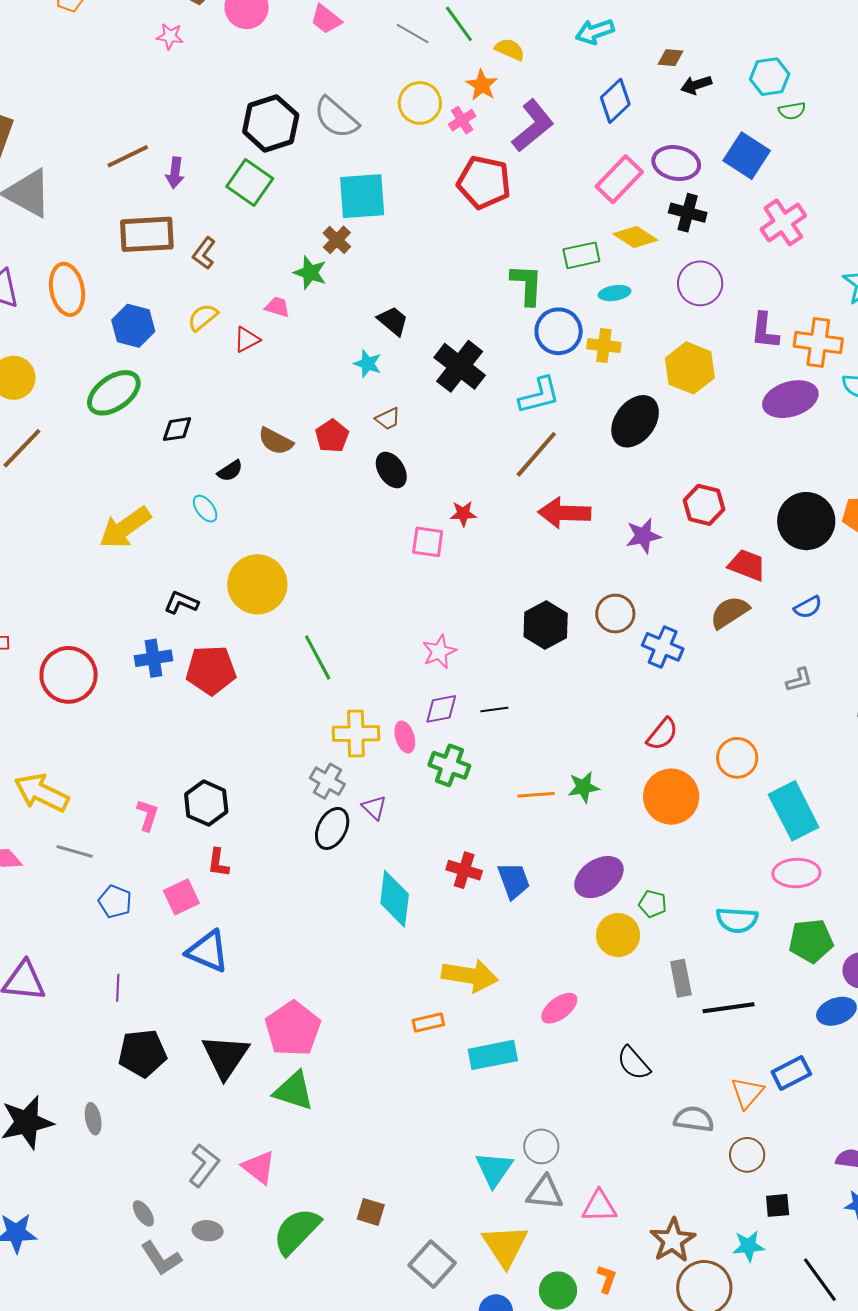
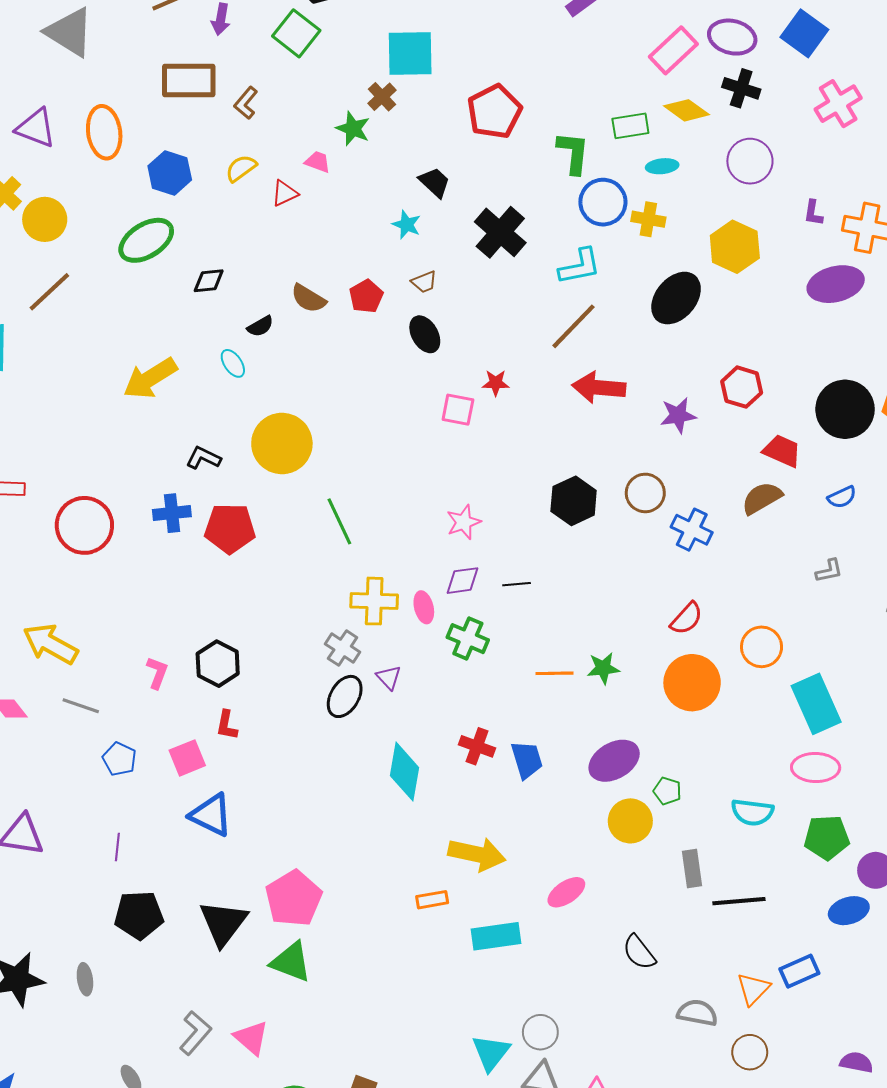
red pentagon: (484, 182) -> (494, 112), moved, turned 30
purple L-shape: (765, 331) -> (813, 213), size x0.7

